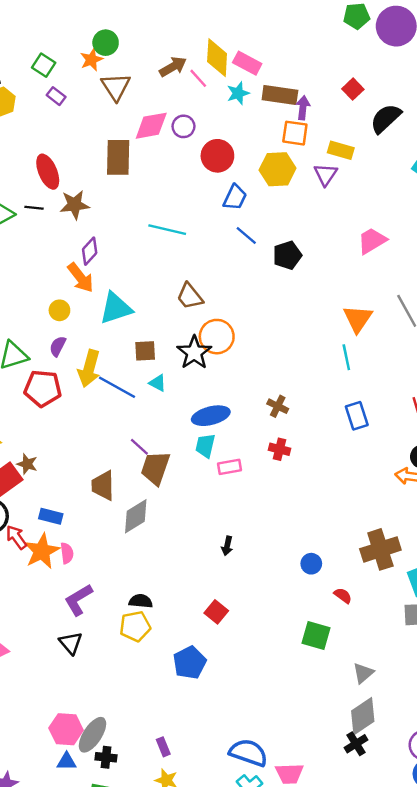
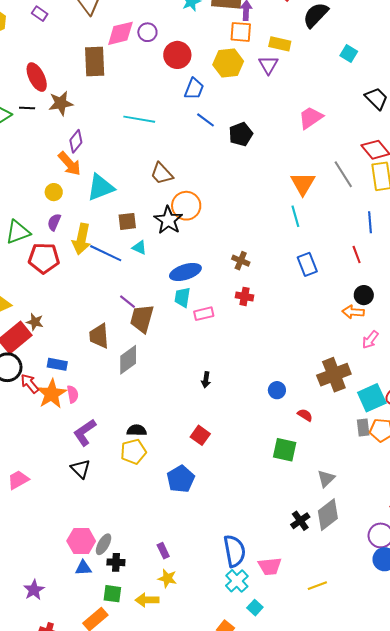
gray ellipse: (92, 735) -> (104, 544), size x0.7
black cross: (356, 744) -> (300, 521), moved
blue semicircle: (248, 753) -> (234, 551), turned 64

